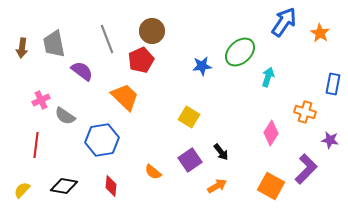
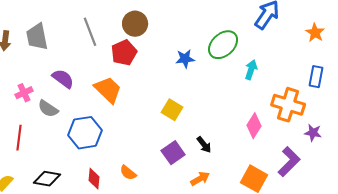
orange star: (320, 33) -> (315, 33), moved
purple semicircle: (82, 71) -> (63, 79), moved
orange cross: (305, 112) -> (288, 105), size x1.5
orange semicircle: (153, 172) -> (128, 173), moved

